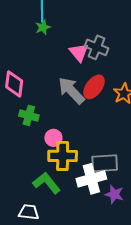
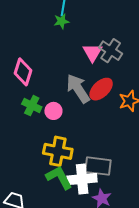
pink circle: (53, 138) -> (53, 111), moved
green L-shape: (47, 183) -> (59, 177), moved

